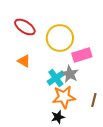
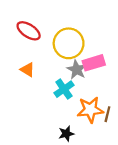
gray star: (70, 74) -> (77, 70), moved
orange star: (64, 97) -> (90, 110), moved

